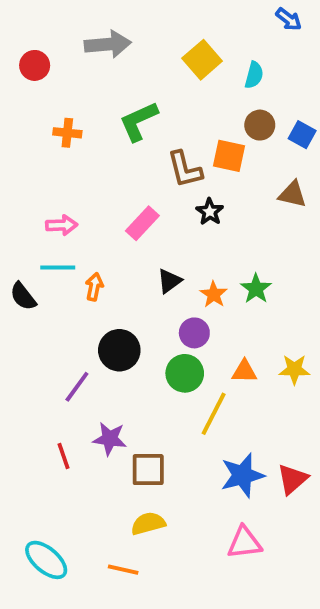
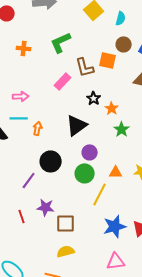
black star: (210, 212) -> (94, 98), moved
pink rectangle: (142, 223) -> (63, 81), moved
black triangle: (169, 281) -> (77, 125), size x1.6
orange star: (214, 294) -> (112, 108), moved

